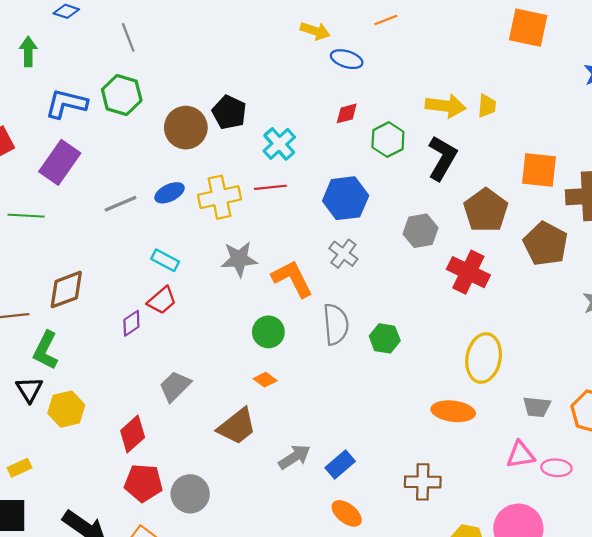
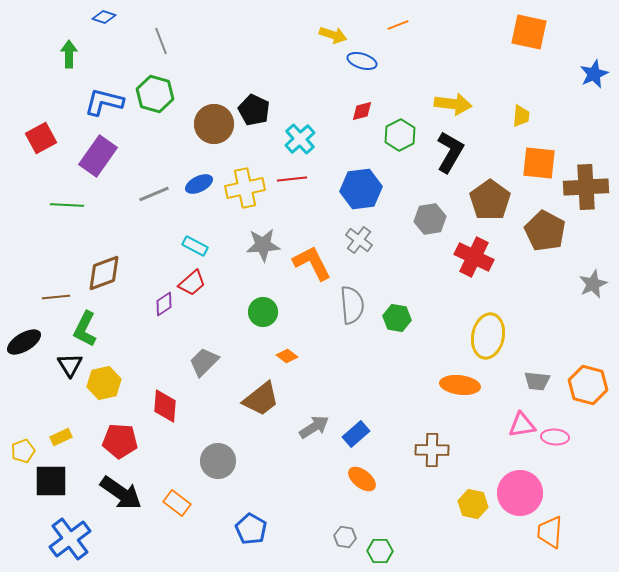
yellow trapezoid: (487, 106) -> (521, 116), moved
green circle: (268, 332) -> (263, 312), moved
red diamond: (133, 434) -> (165, 406), turned -44
red pentagon: (143, 483) -> (120, 441), moved

